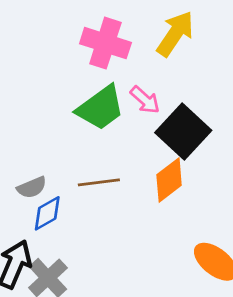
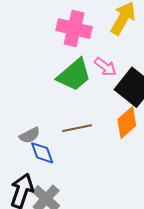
blue diamond: (47, 213) -> (42, 153), turned -76

